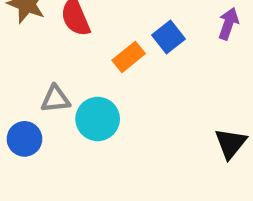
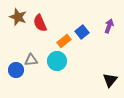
cyan circle: (98, 119) -> (57, 61), moved
blue circle: (24, 139) -> (16, 70), moved

